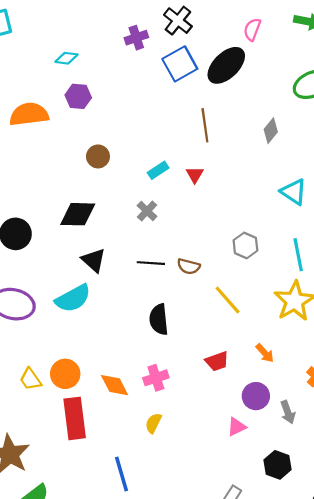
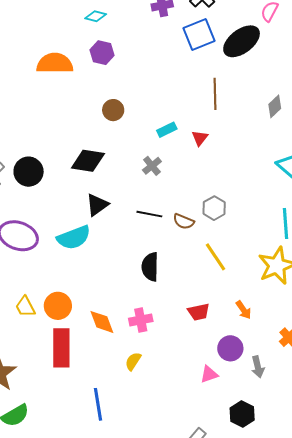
gray hexagon: (245, 245) -> (214, 208), moved
black triangle: (94, 260) -> (97, 205), turned 35

